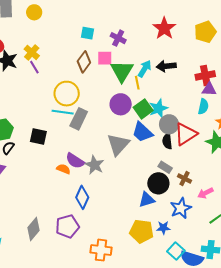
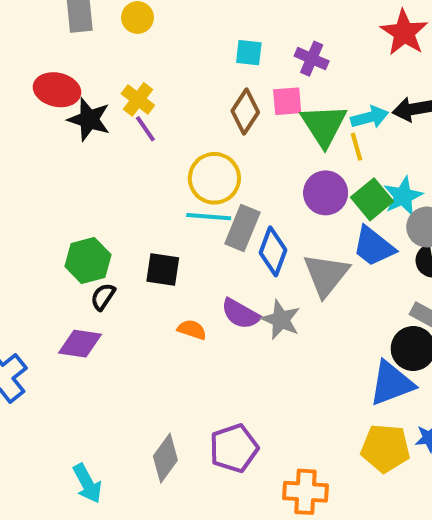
cyan arrow: (145, 69) -> (370, 117), turned 48
orange semicircle: (63, 169) -> (192, 330), moved
blue diamond: (82, 197) -> (273, 251), moved
blue triangle: (147, 200) -> (391, 383), size x1.4

